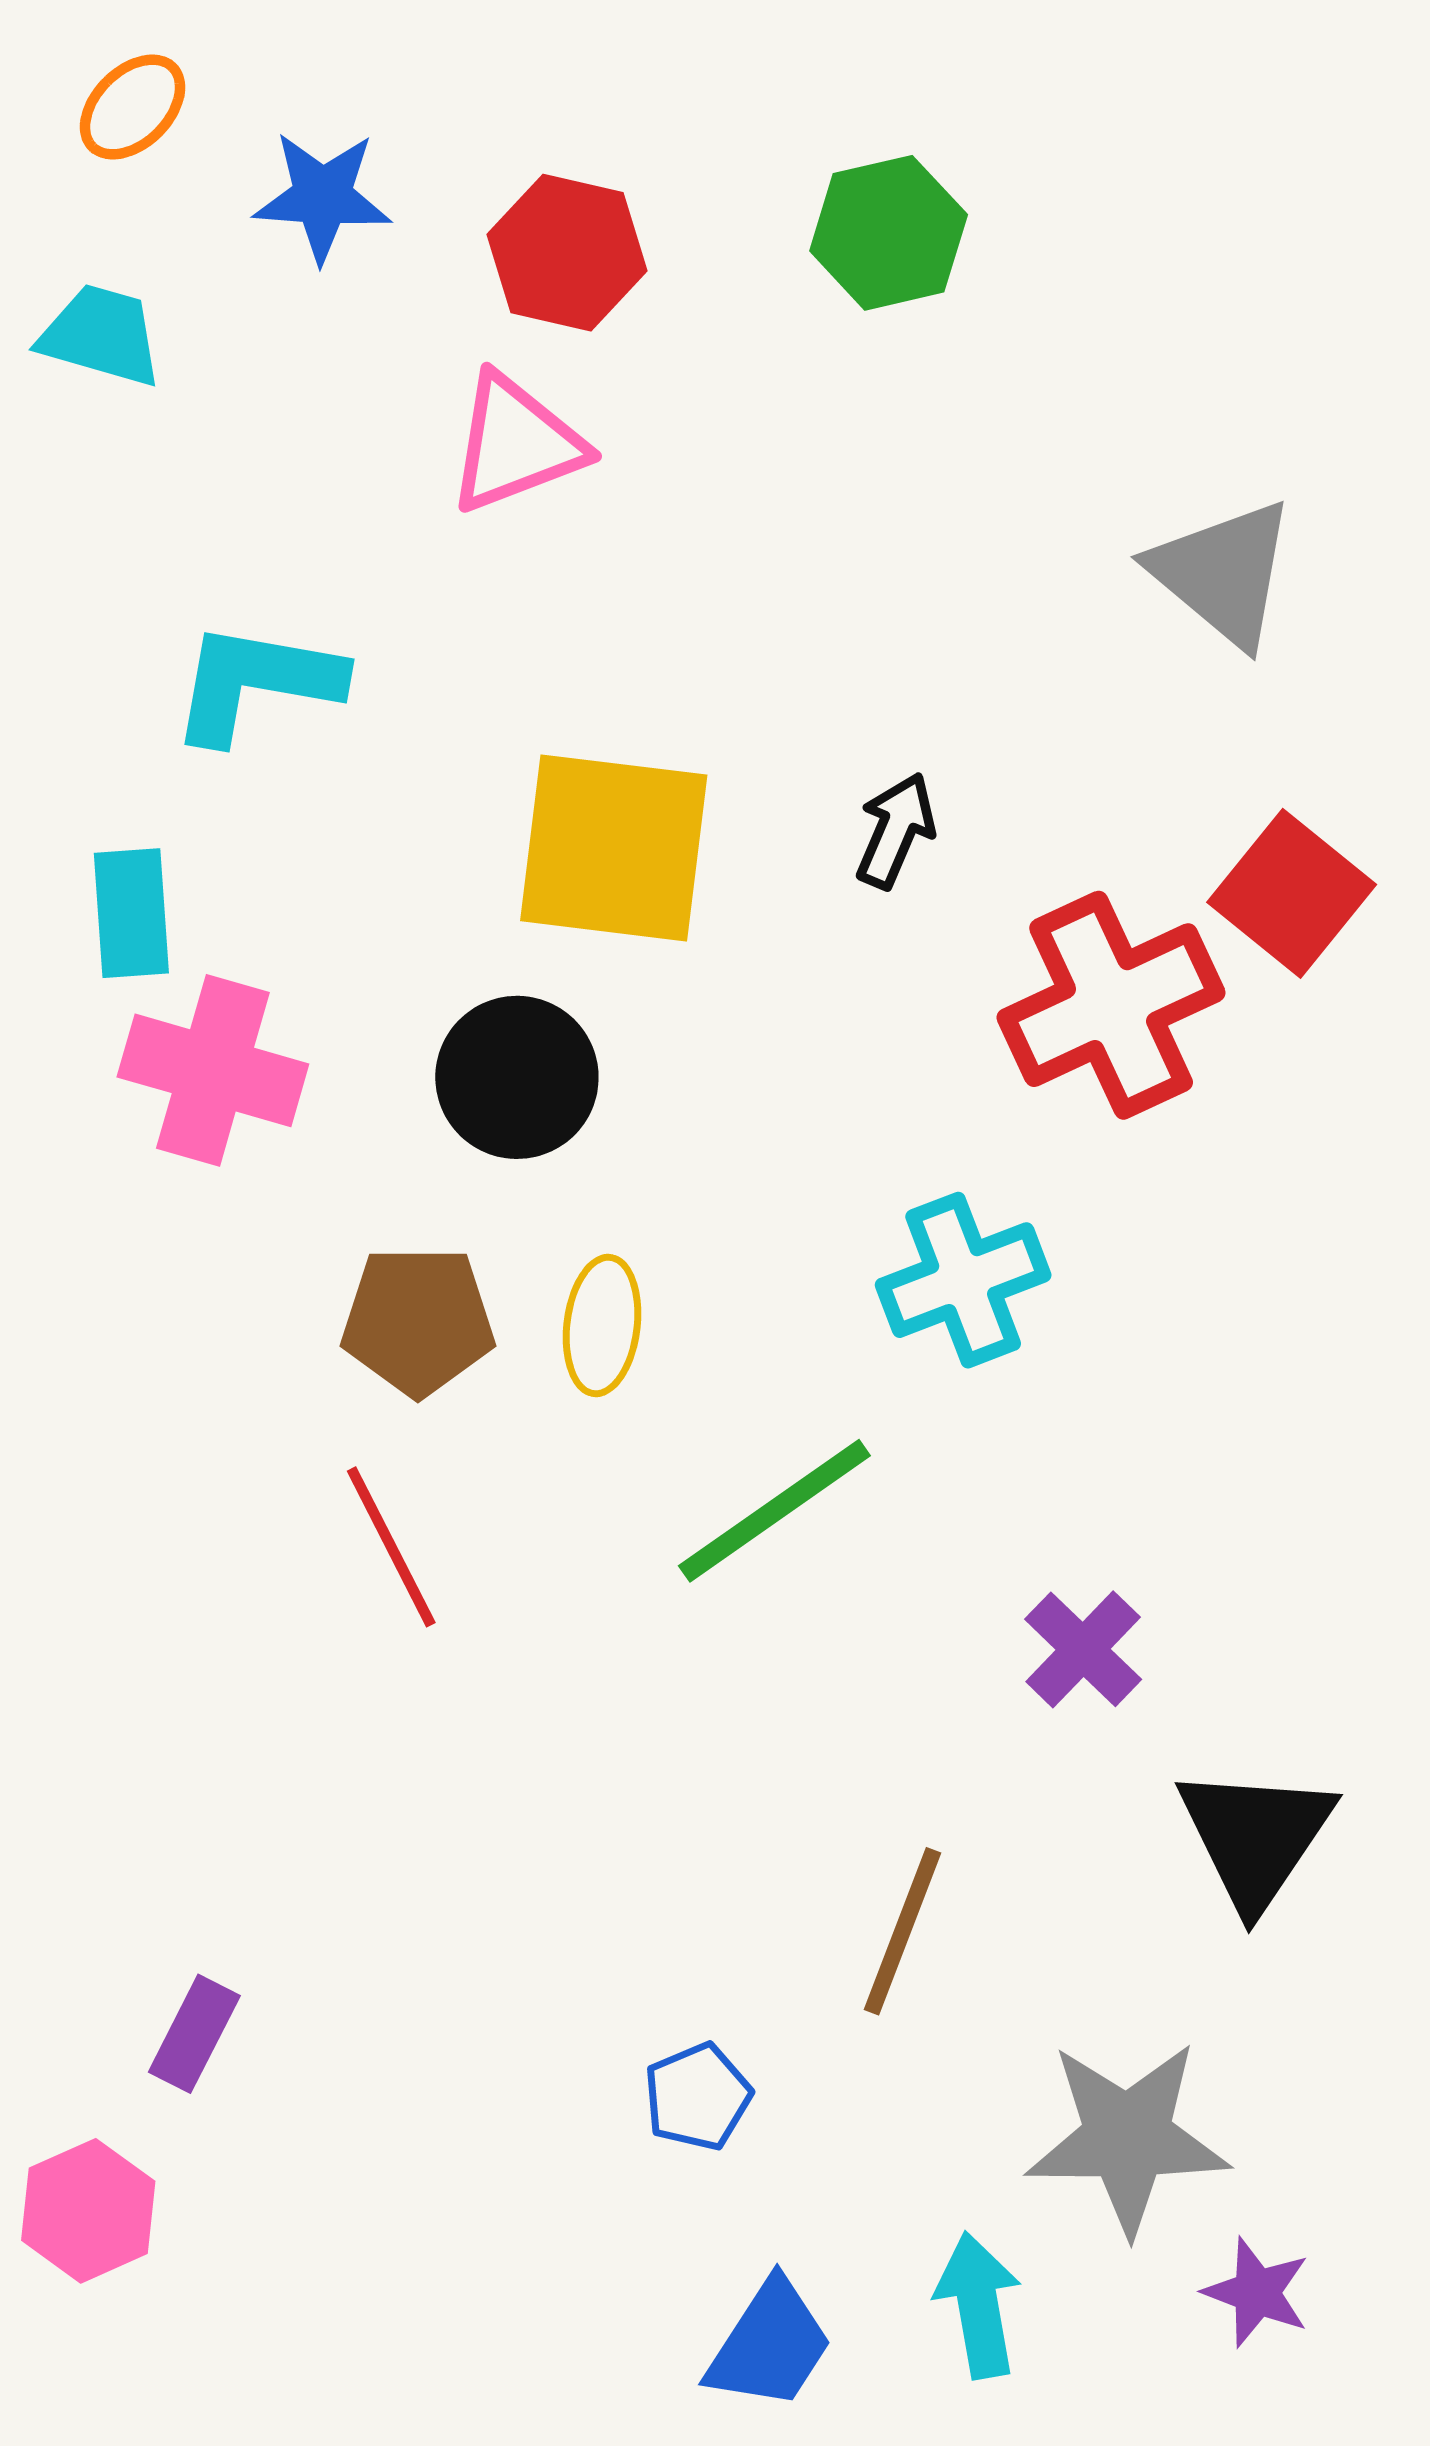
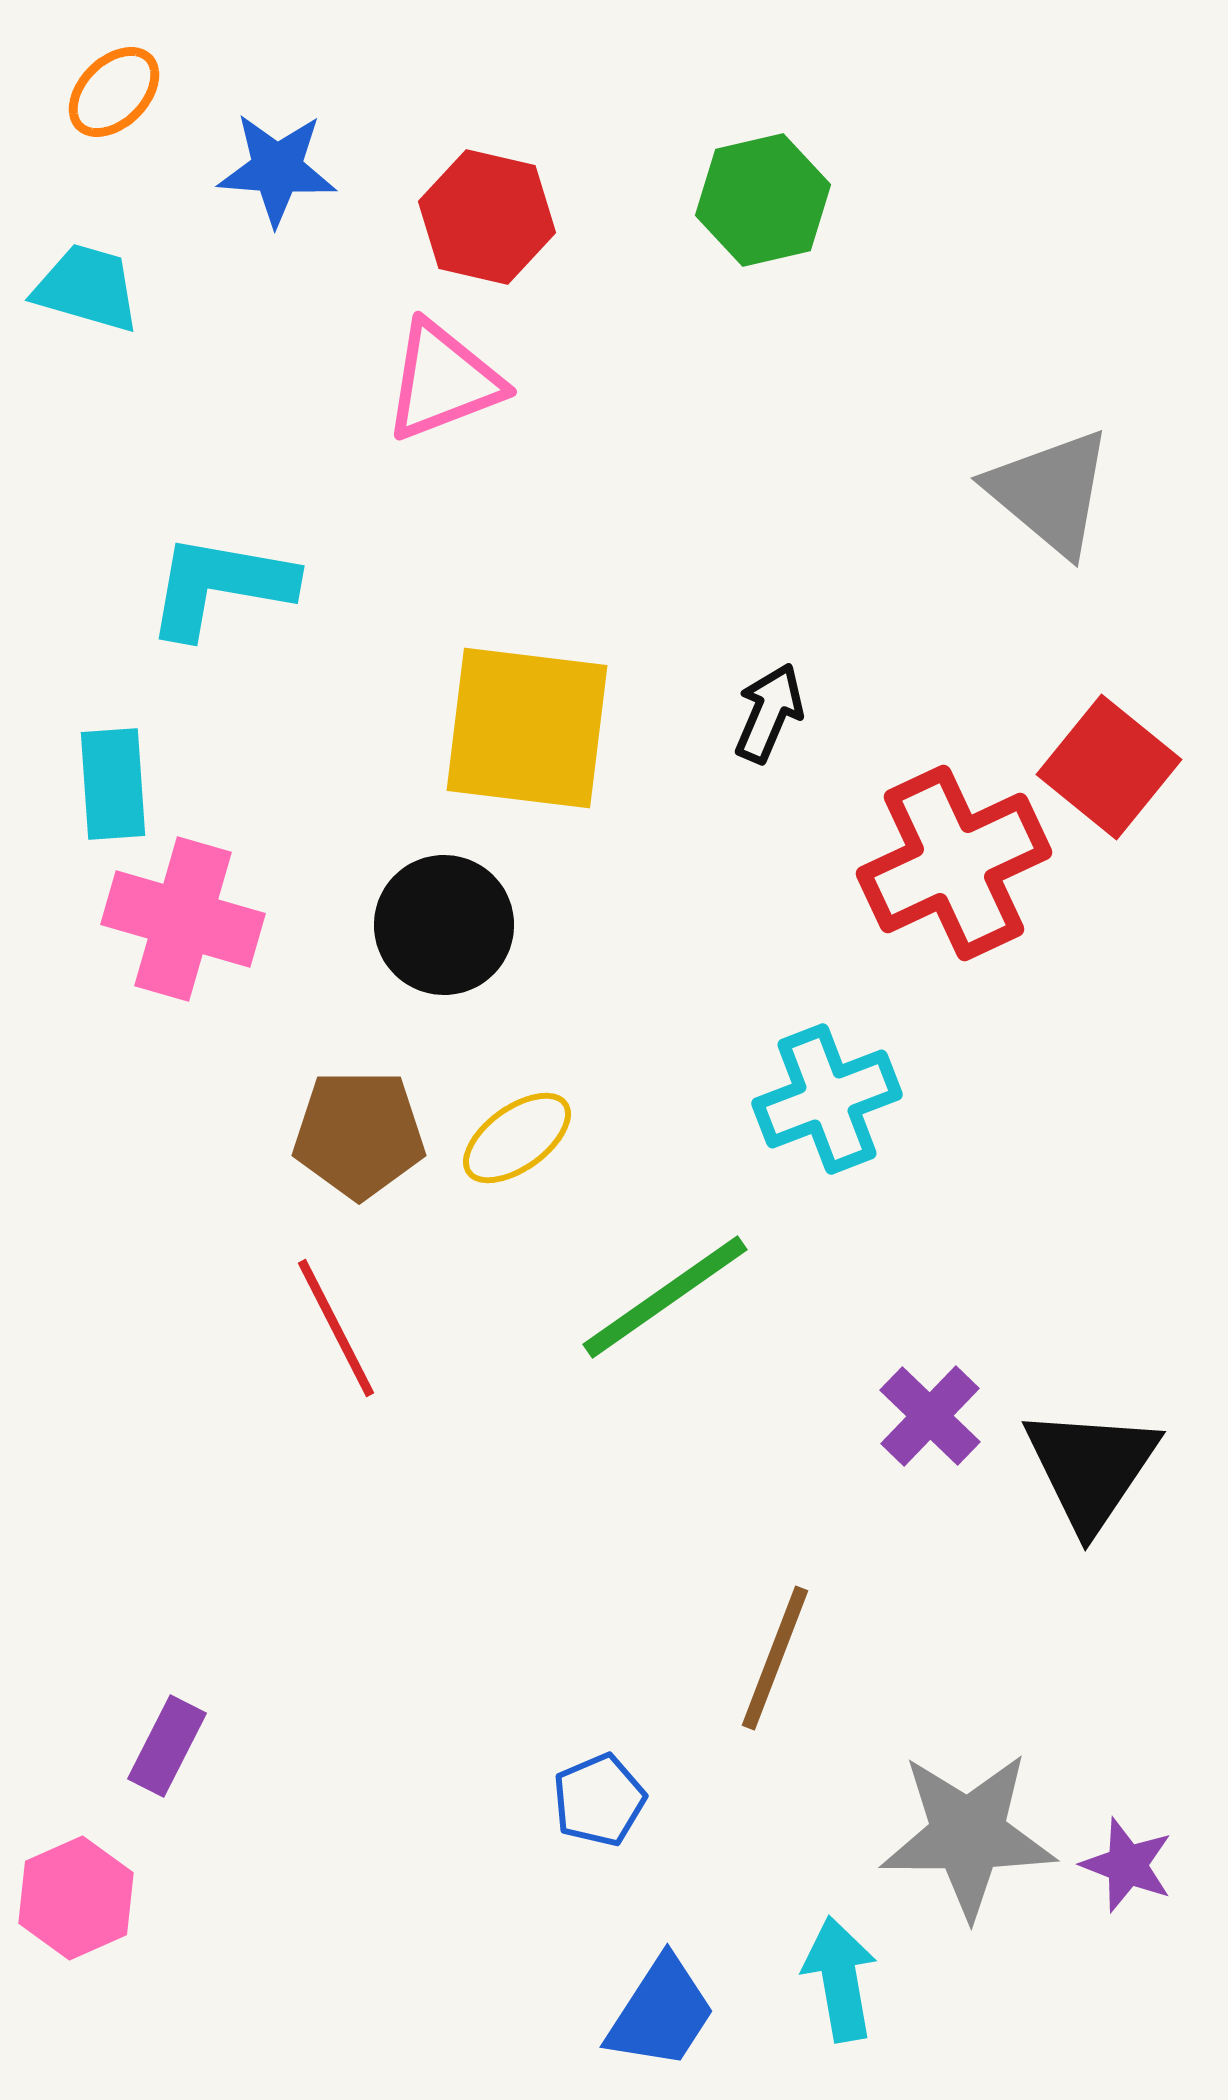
yellow ellipse: (602, 1326) -> (517, 1138), turned 47
black triangle: (1256, 1837) -> (1091, 1468), moved
purple star: (1257, 2292) -> (1127, 1865), moved

